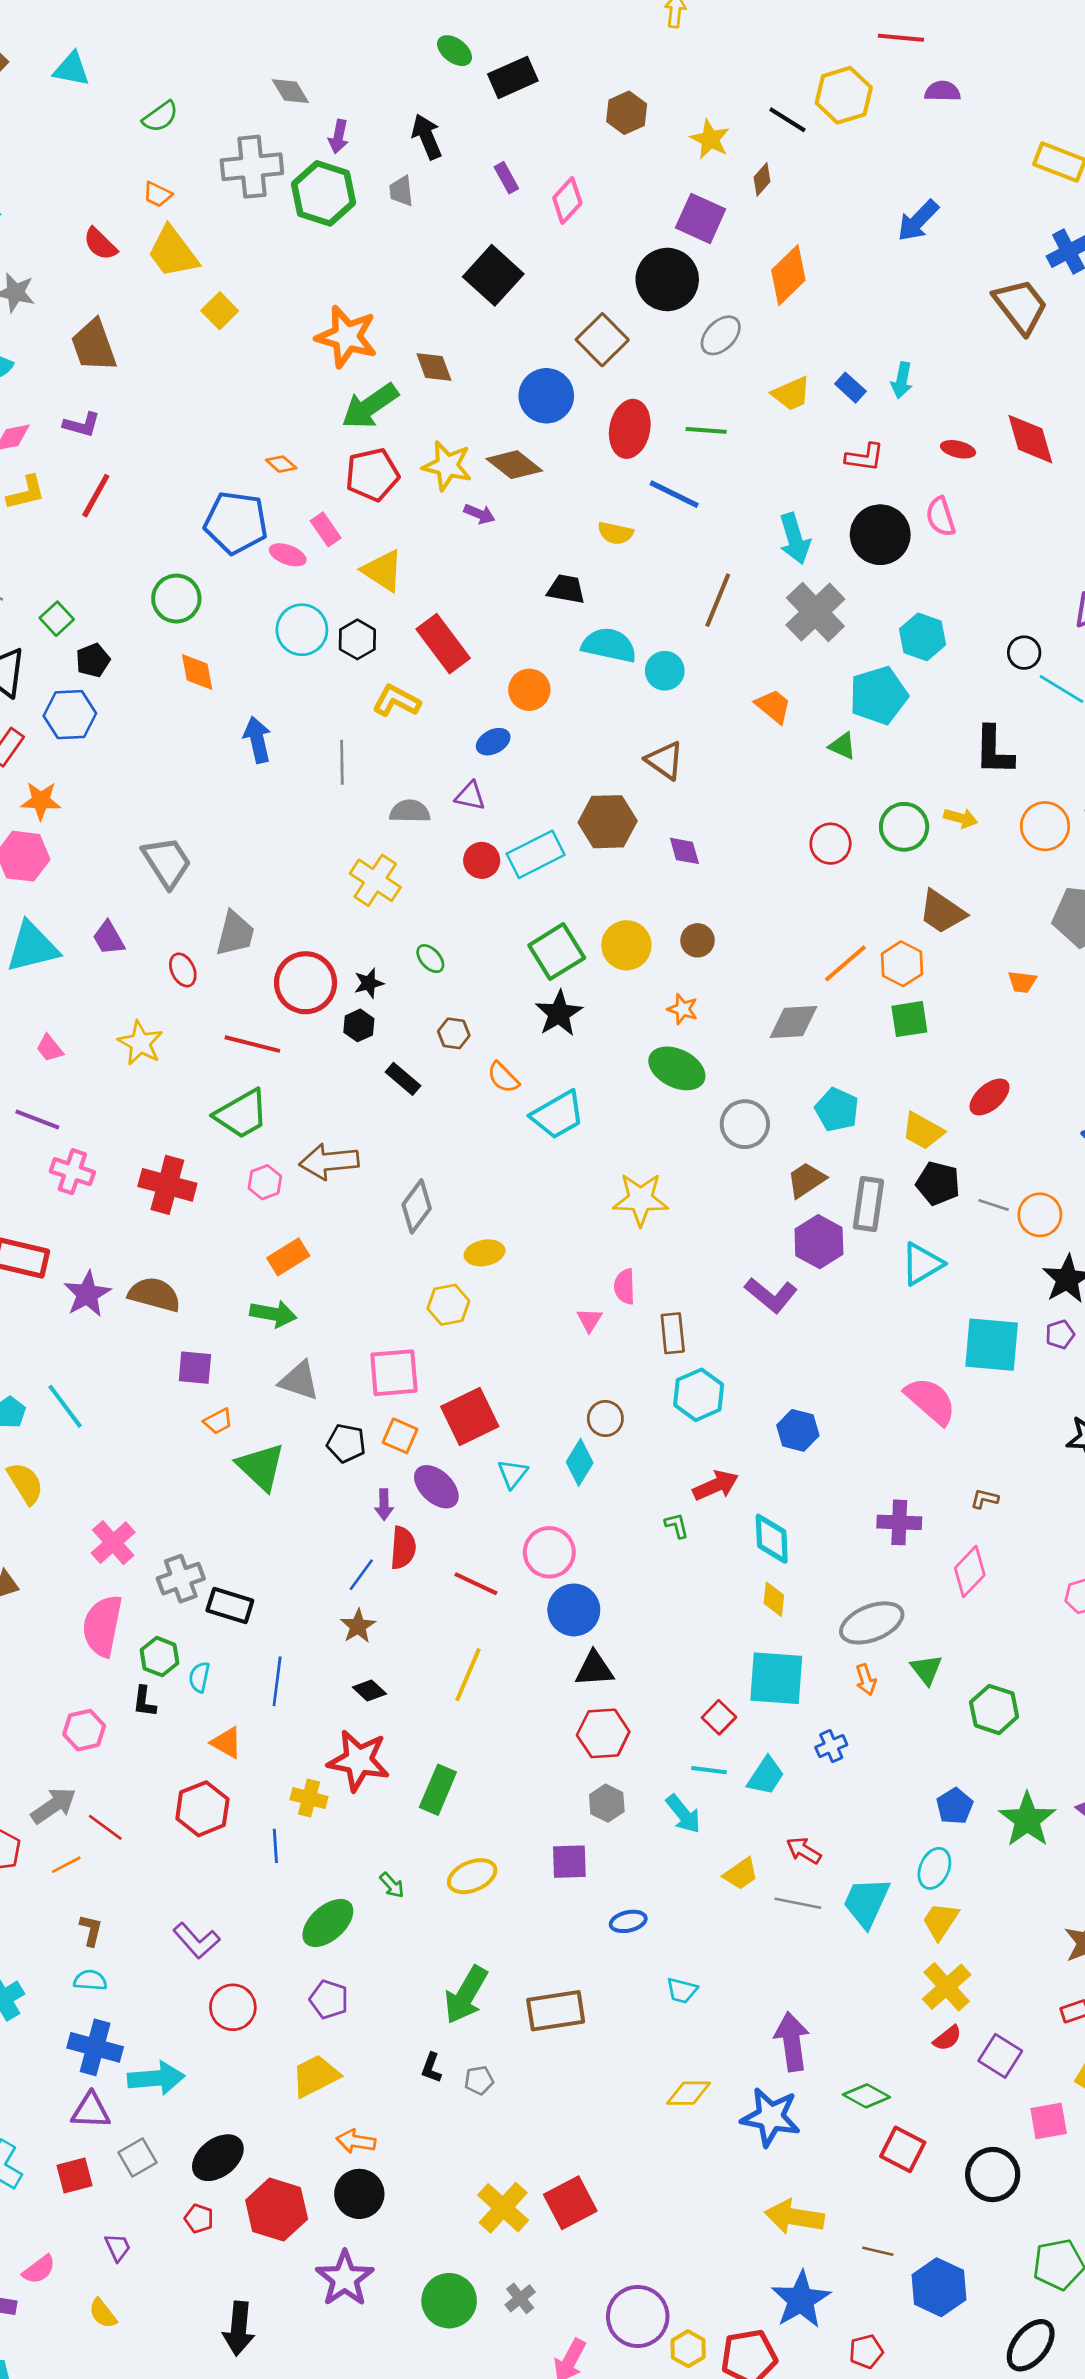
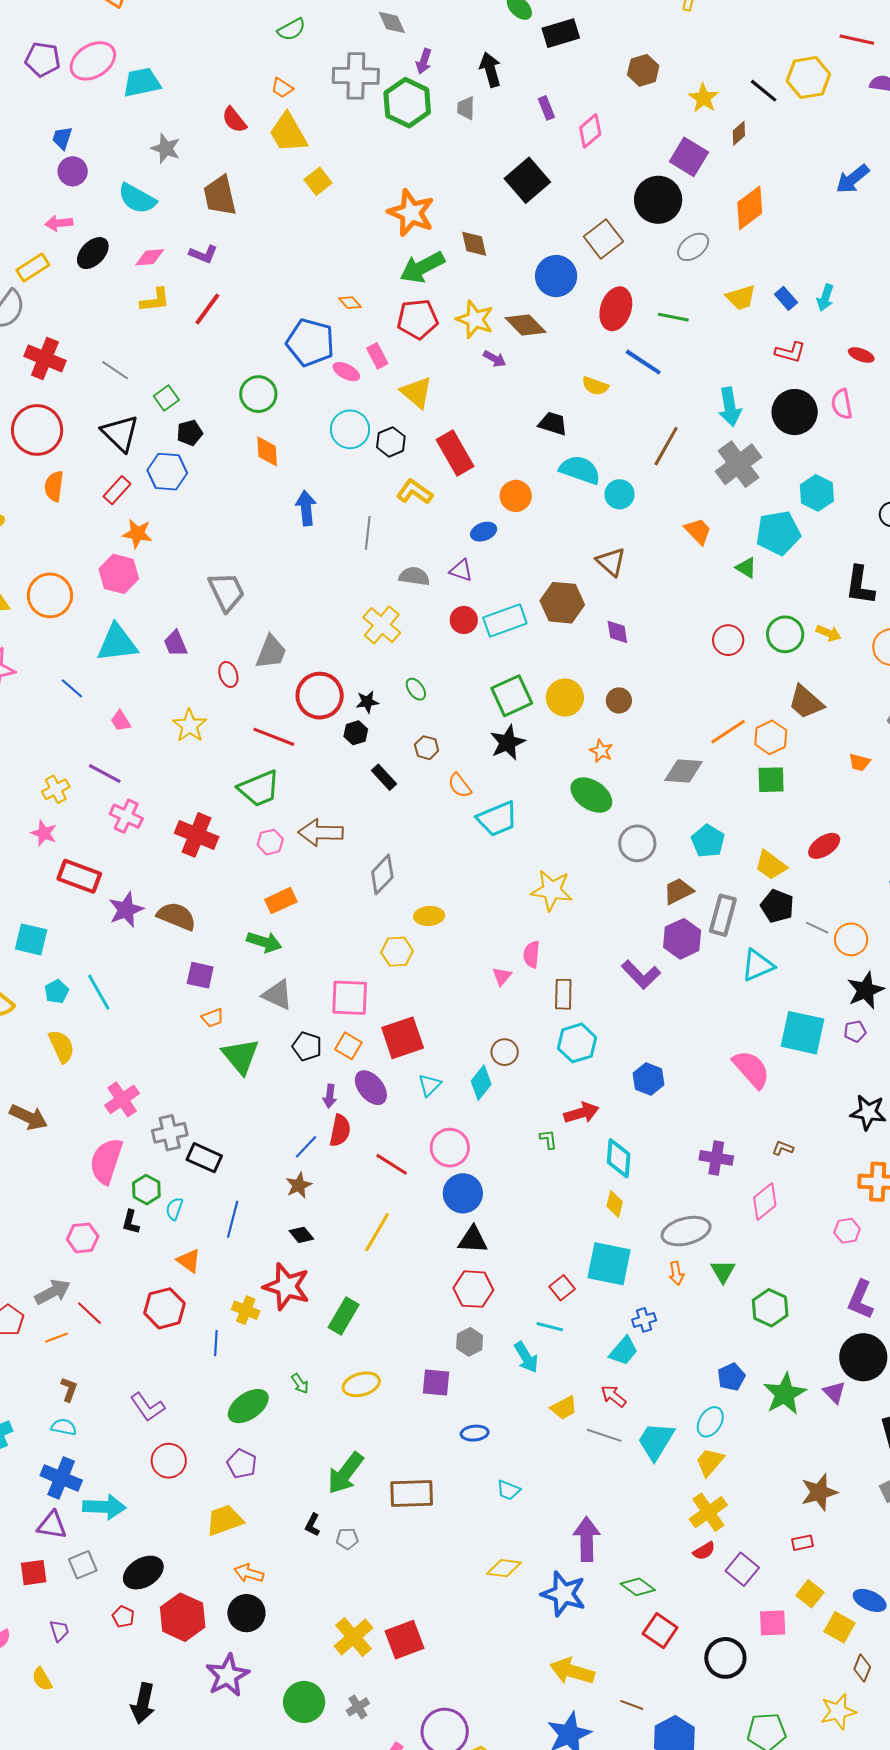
cyan trapezoid: (766, 1776) -> (624, 1351), moved

